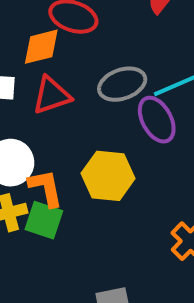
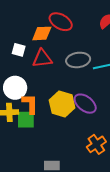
purple ellipse: (157, 120) -> (85, 104), moved, turned -35
green square: (44, 220) -> (26, 120), turned -30

